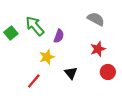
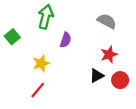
green arrow: (35, 26) -> (46, 17), moved, turned 55
yellow star: (47, 57) -> (41, 63), moved
black triangle: (71, 73) -> (97, 76), moved, turned 40

